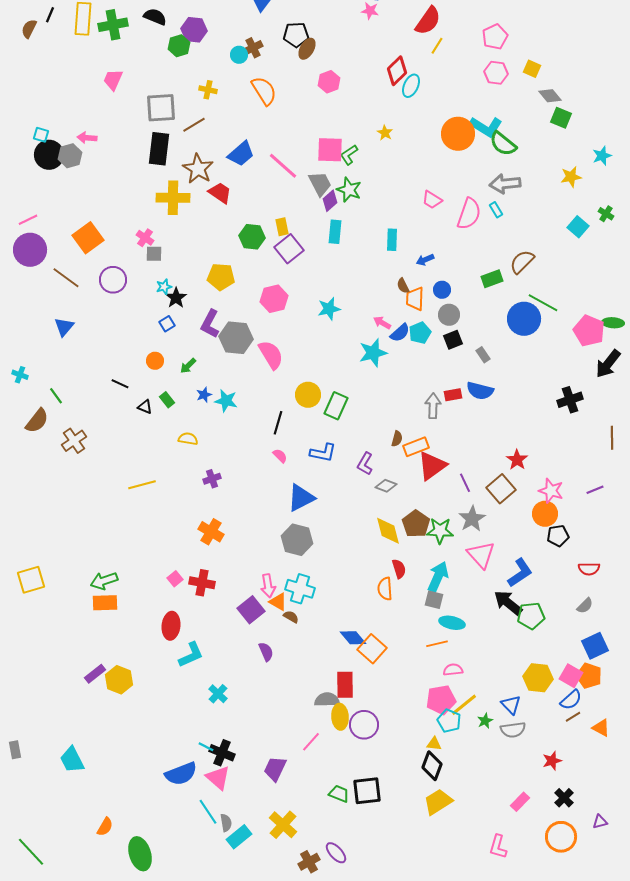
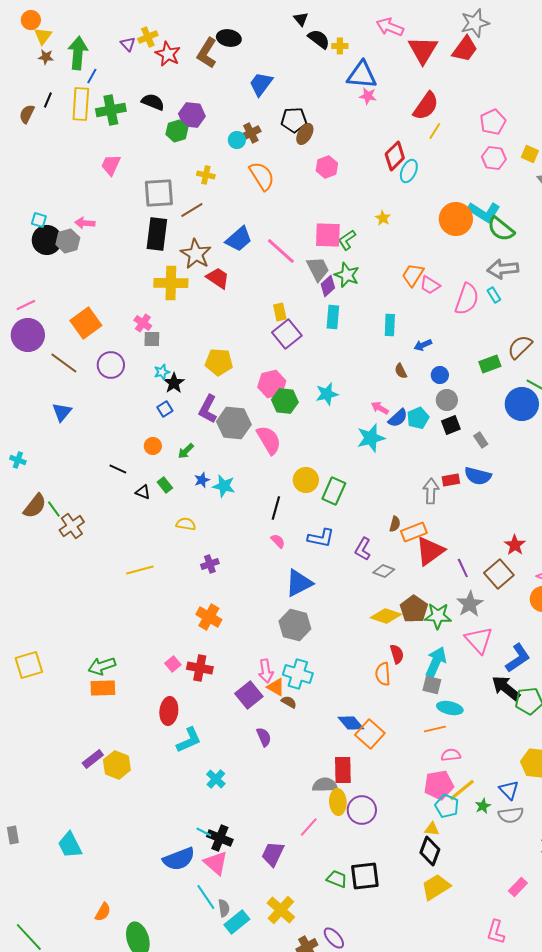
green hexagon: (252, 237) -> (285, 401), moved
orange trapezoid: (415, 299) -> (413, 275), moved, turned 30
green line: (56, 396) -> (54, 509), moved
yellow diamond: (388, 531) -> (386, 616), turned -56

